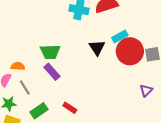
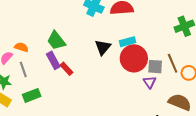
green trapezoid: (50, 52) -> (56, 41), turned 40
purple triangle: (146, 90) -> (150, 82), moved, turned -32
red rectangle: (70, 108) -> (66, 69), moved

